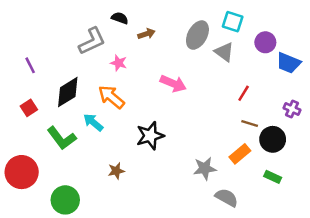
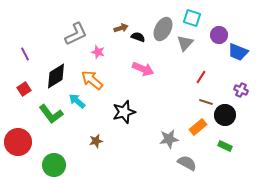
black semicircle: (120, 18) -> (138, 37), moved
gray triangle: (224, 52) -> (185, 43), turned 36

